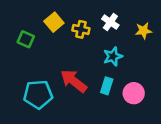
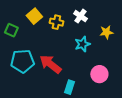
yellow star: (143, 31) -> (106, 32), moved
cyan rectangle: (107, 86) -> (69, 87), moved
cyan pentagon: (38, 94) -> (22, 61), moved

